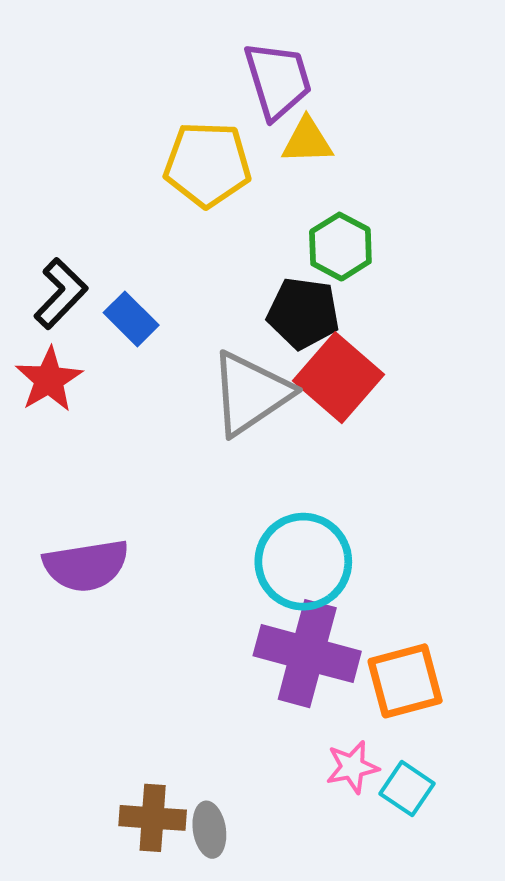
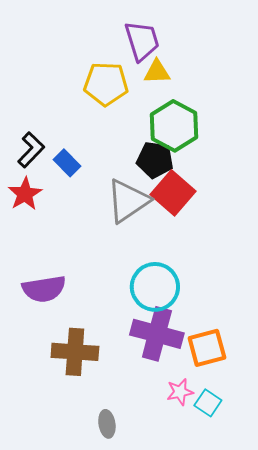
green hexagon: (340, 247) -> (174, 126), size x1.5
brown cross: (153, 818) -> (75, 352), moved, size x1.4

